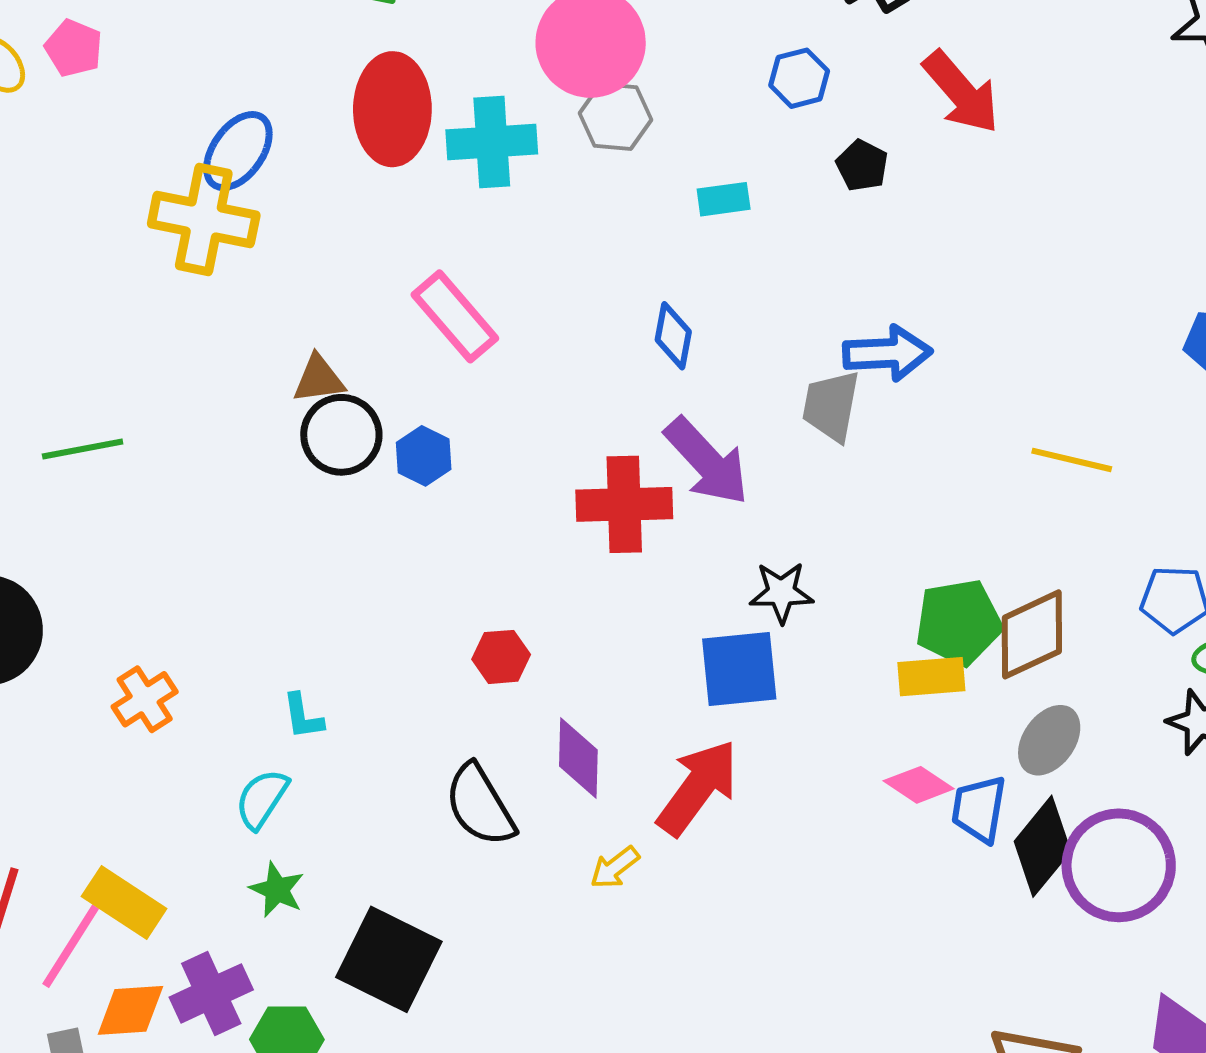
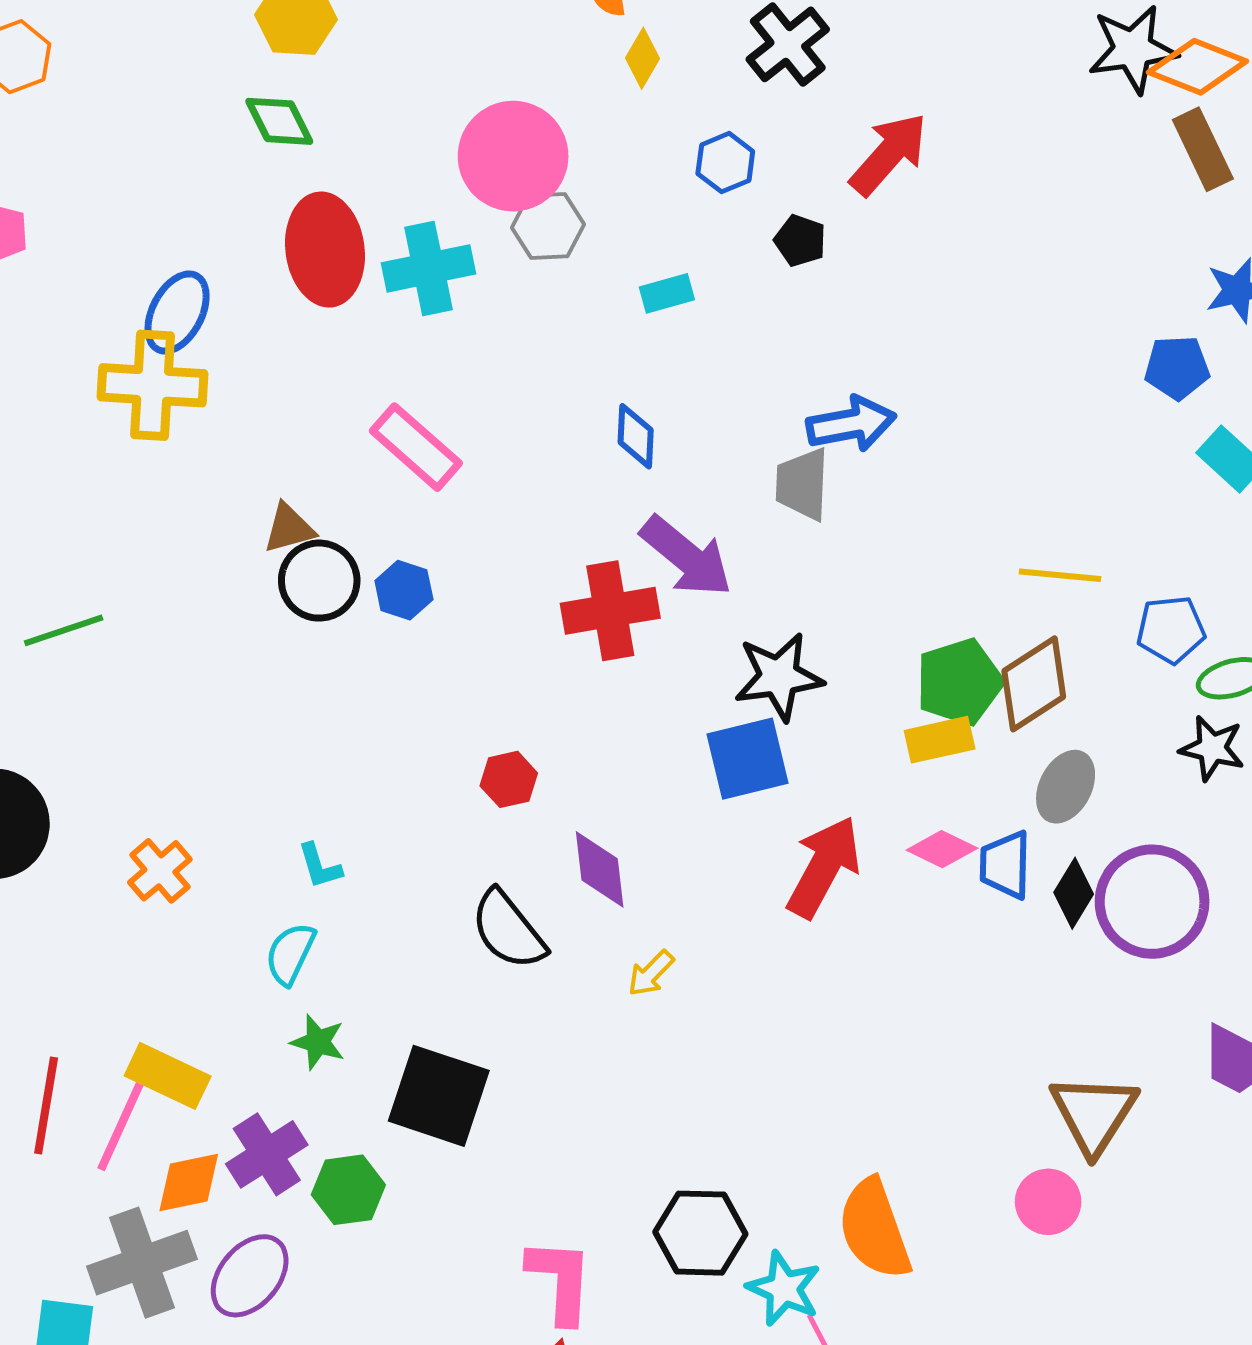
red arrow: (961, 92) -> (889, 154), turned -90
yellow line: (1072, 460) -> (1060, 575), moved
black star: (781, 592) -> (779, 677), size x1.4
red arrow: (698, 788) -> (824, 867), moved
black diamond: (1042, 846) -> (1074, 893), size x0.7

